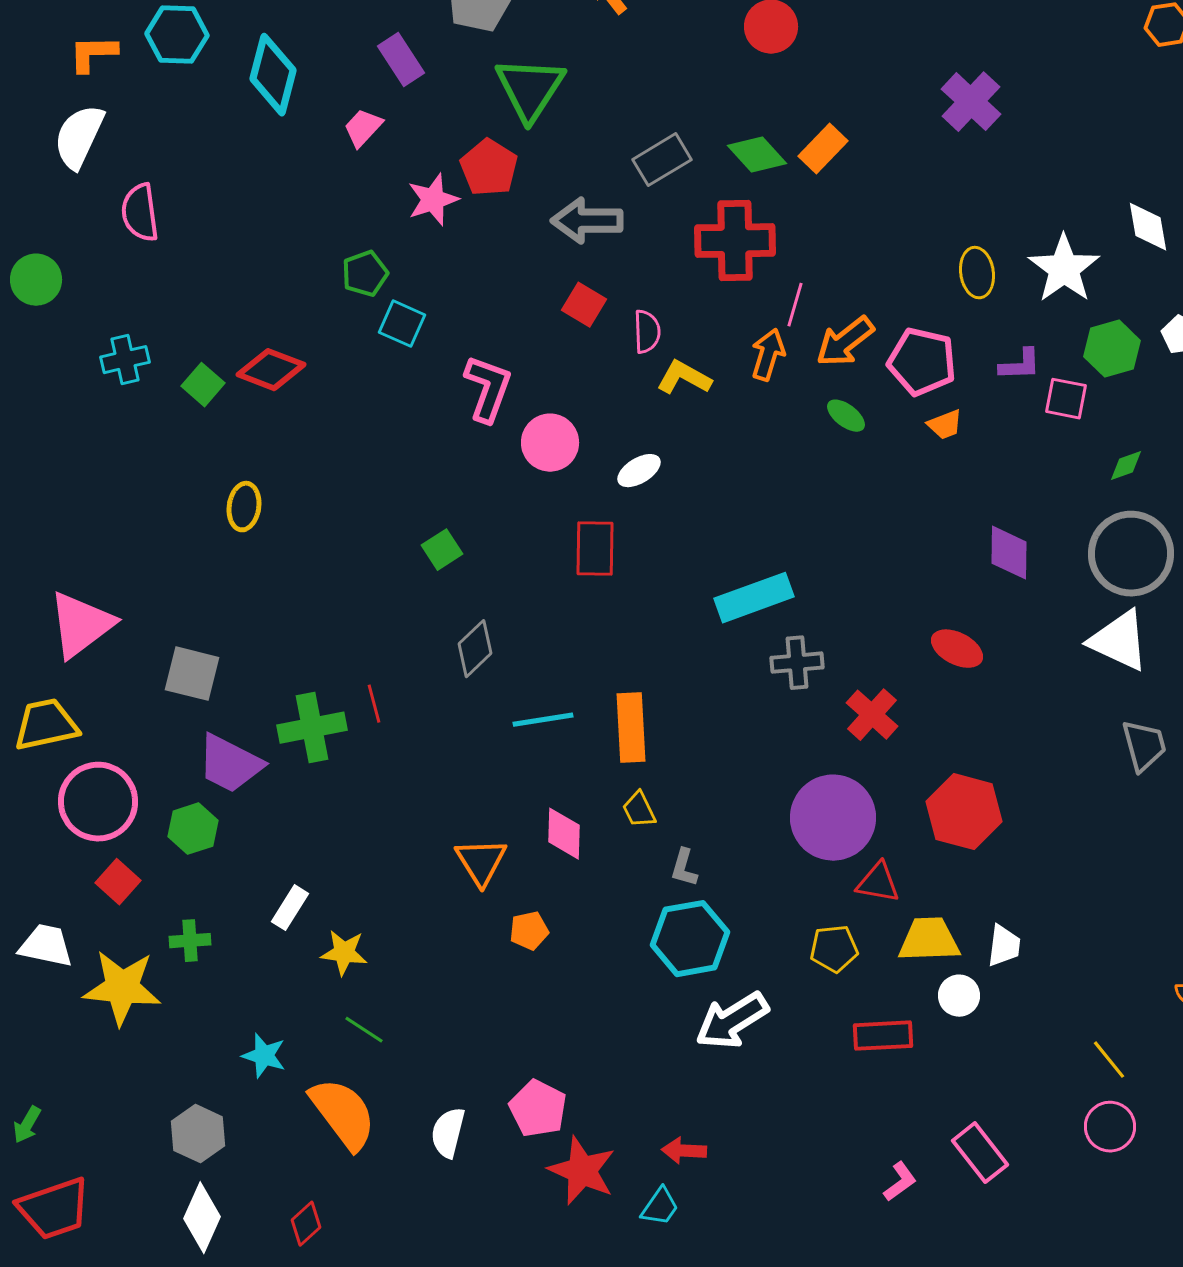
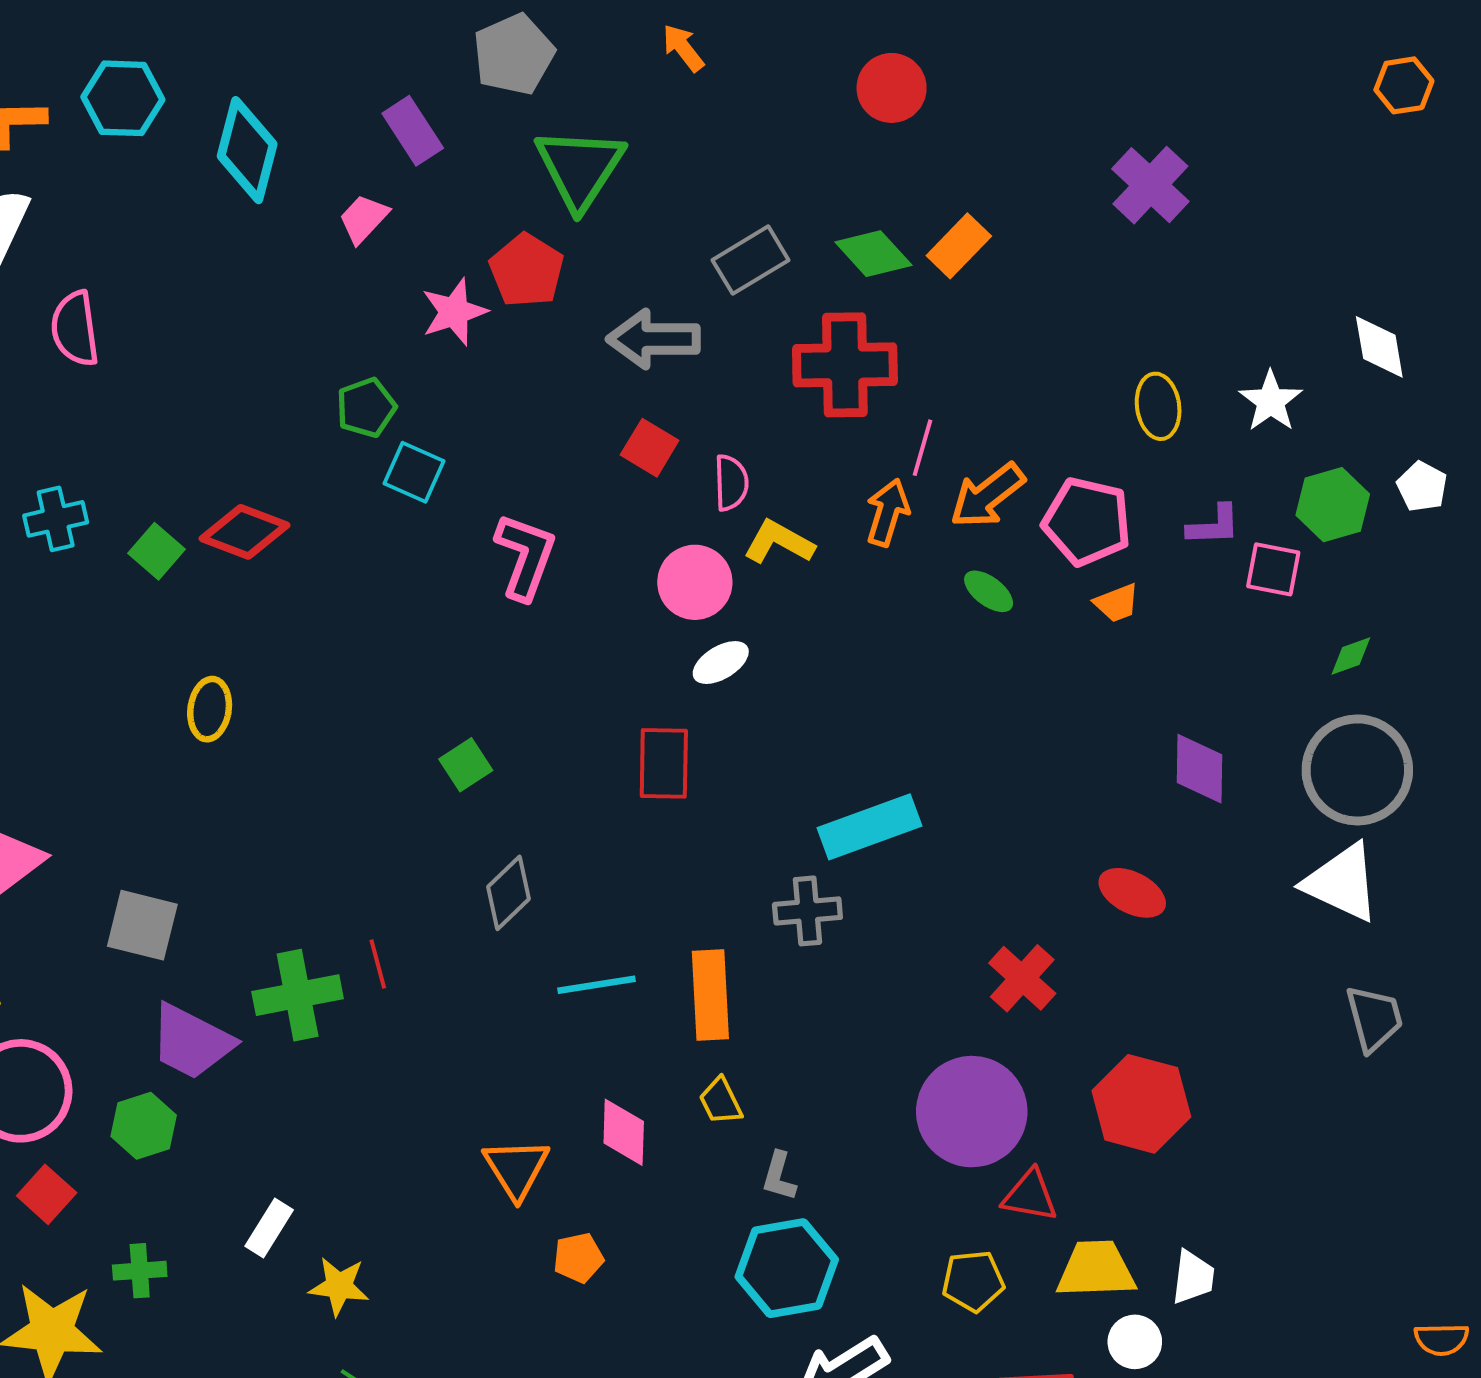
white star: (1064, 269) -> (1271, 401), size x0.7
pink circle: (550, 443) -> (695, 582), moved
gray cross: (797, 663) -> (807, 911), moved

